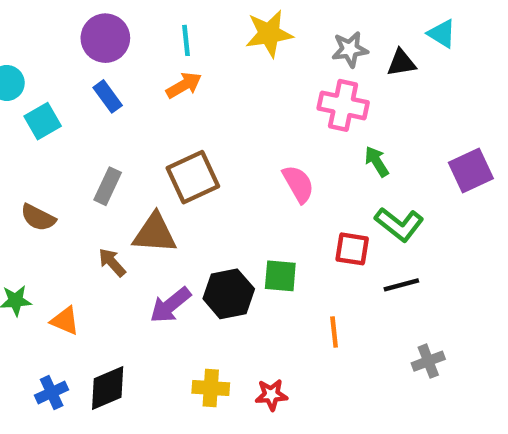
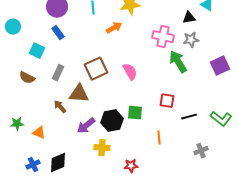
gray star: (350, 49) -> (191, 40), moved
orange arrow: (184, 85) -> (114, 28), moved
cyan square: (43, 121) -> (37, 51), moved, turned -35
green arrow: (377, 161) -> (178, 62), size x1.6
pink semicircle: (298, 184) -> (130, 72), moved
brown semicircle: (38, 218) -> (27, 78), moved
green L-shape: (399, 224) -> (221, 119), moved
yellow cross: (211, 388) -> (102, 148), moved

